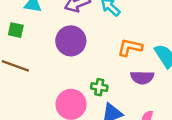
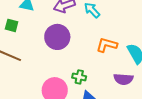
purple semicircle: (142, 77) -> (123, 79), moved

